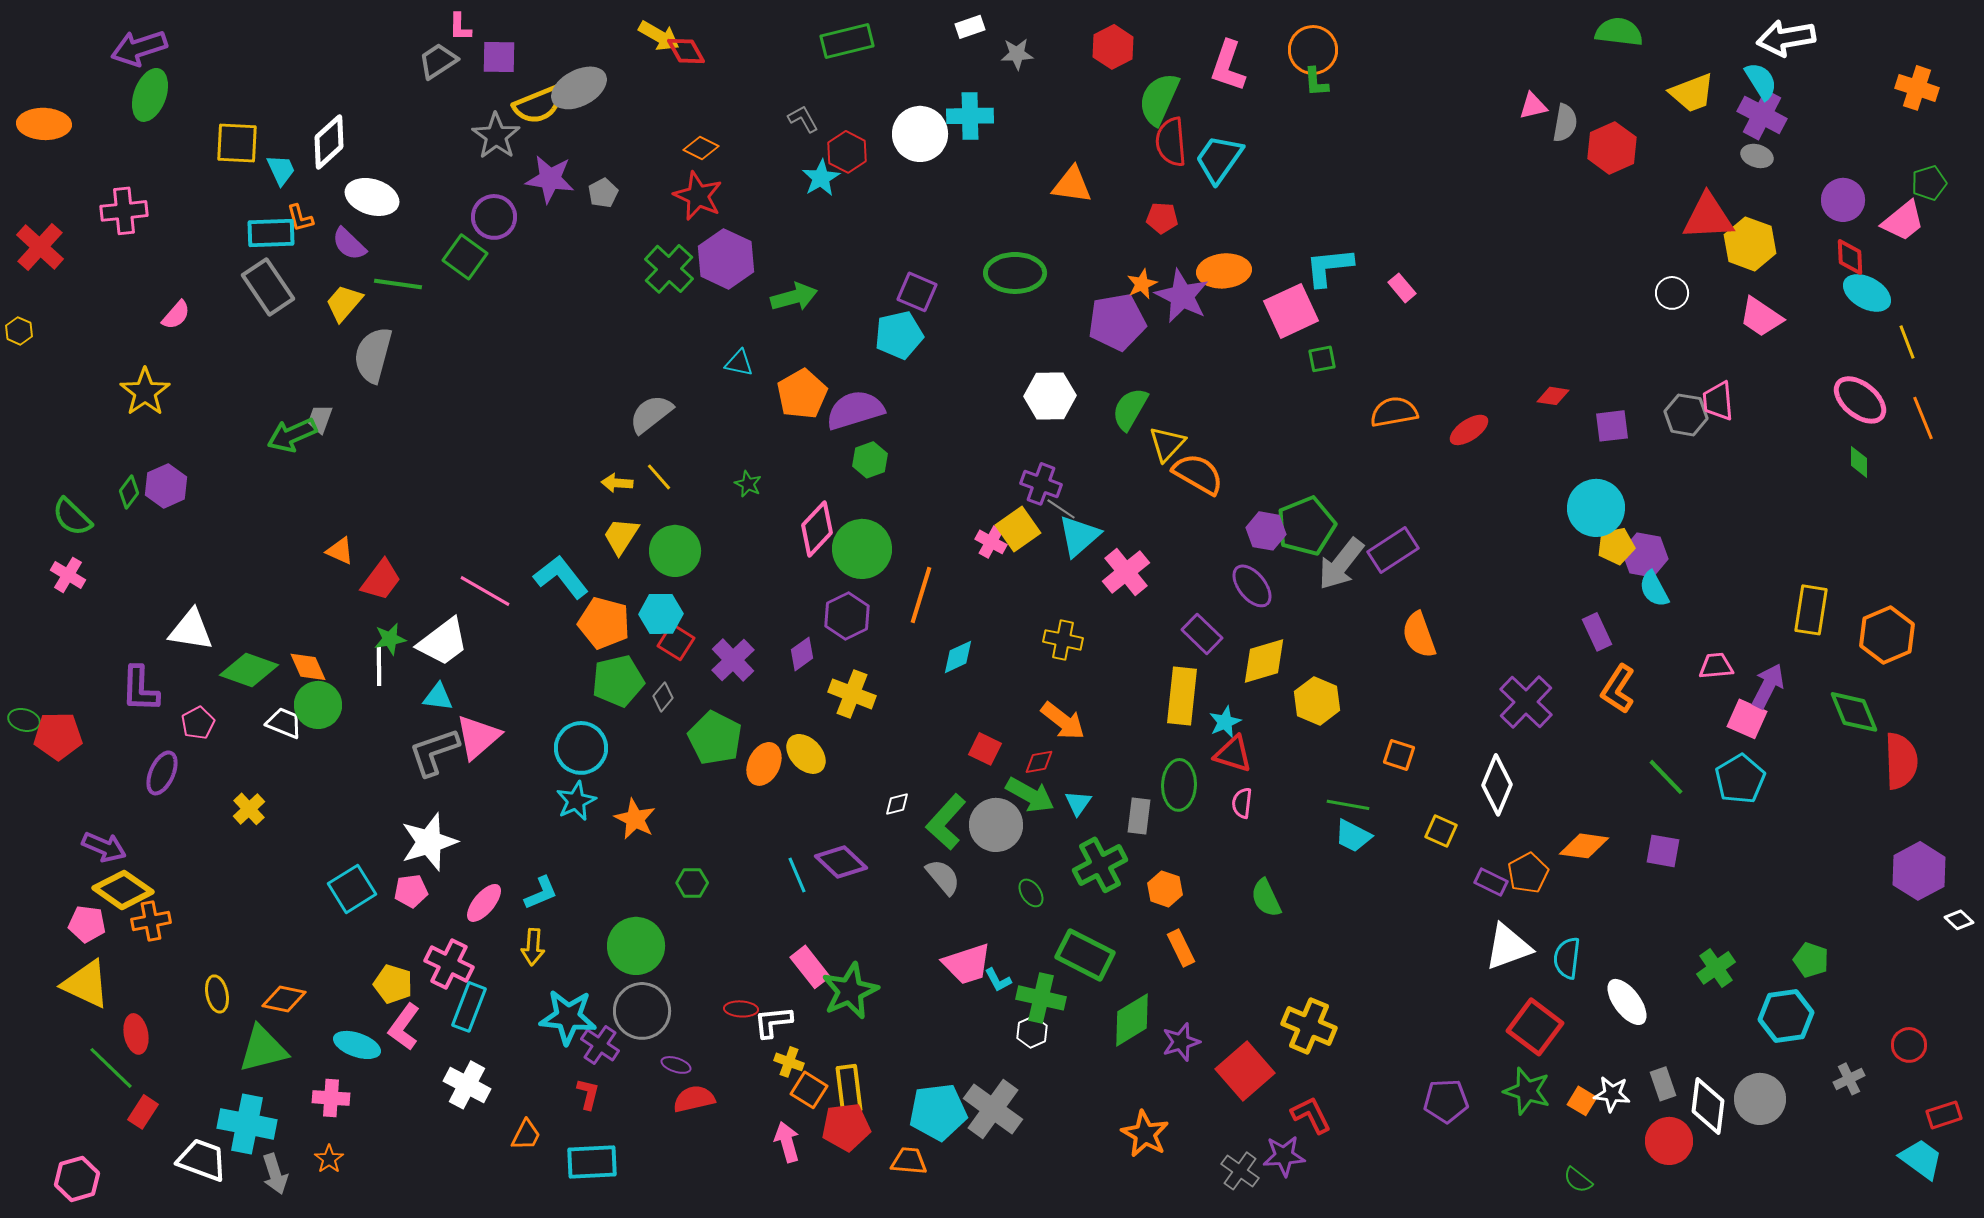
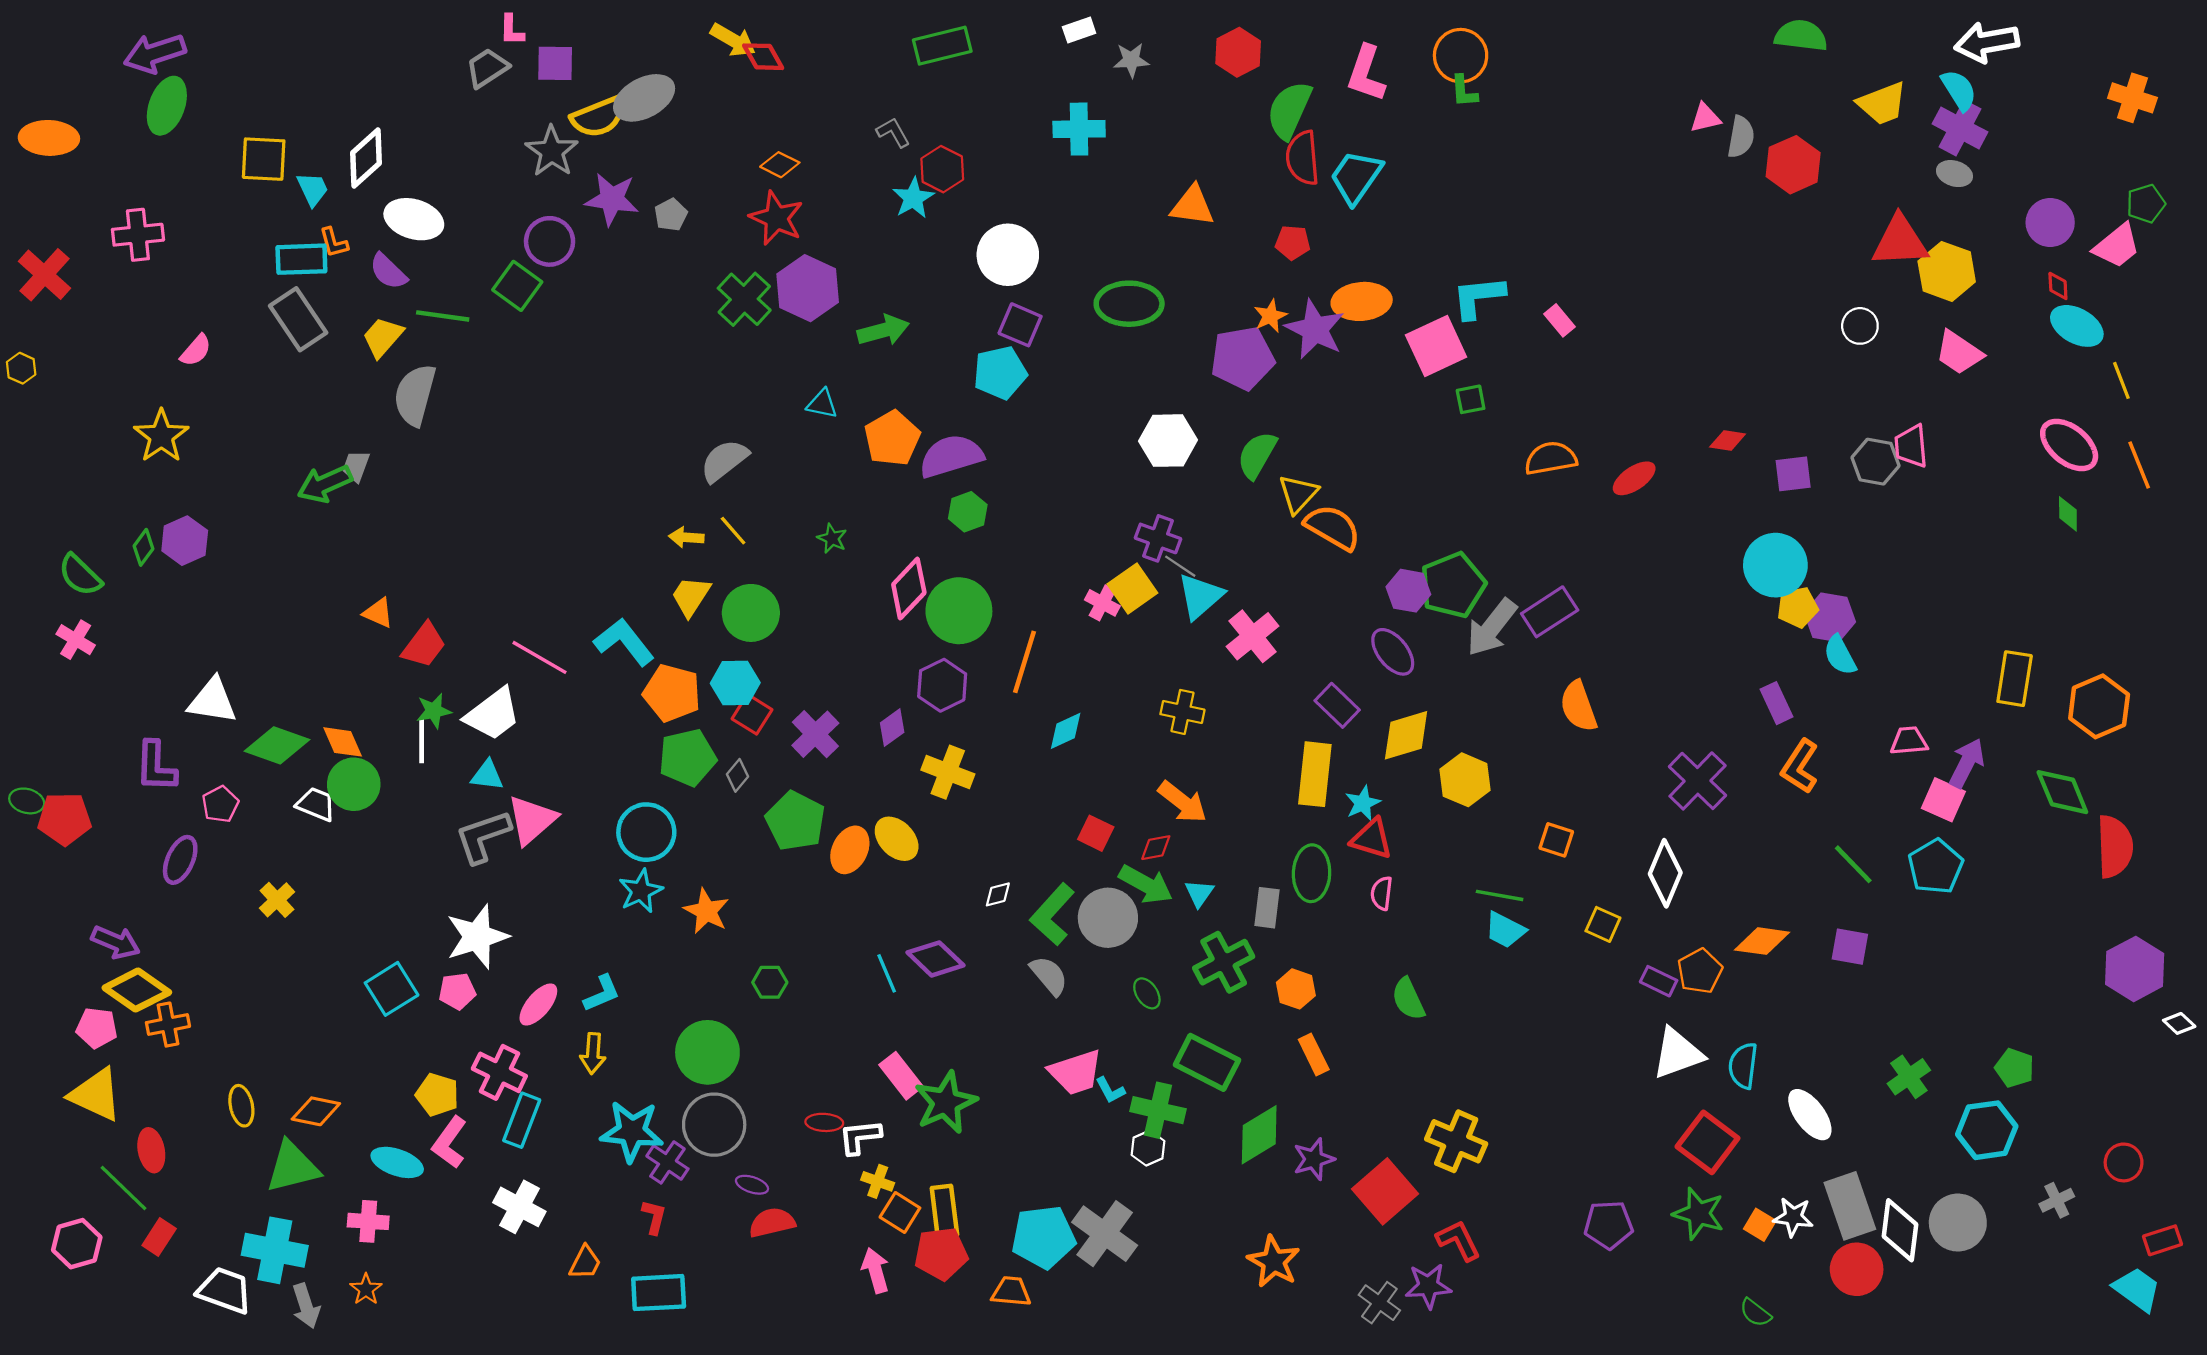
white circle: (920, 134) -> (1008, 255), moved
red diamond: (1850, 257) -> (2058, 286), size x0.7
gray rectangle: (1663, 1084) -> (1850, 1206), size x1.8
pink hexagon: (77, 1179) -> (77, 1244), moved

